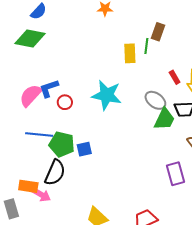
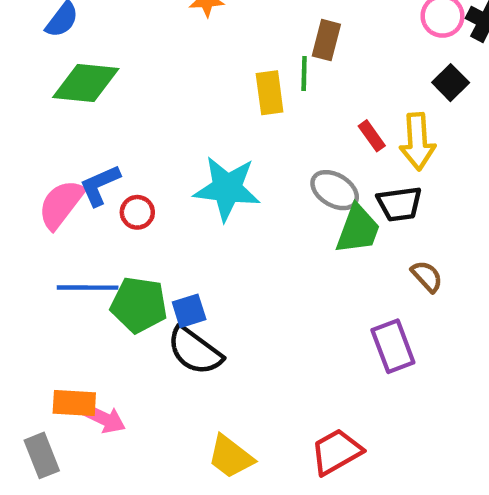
green diamond: (30, 39) -> (86, 83), moved
black semicircle: (55, 173) -> (195, 351), moved, turned 108

